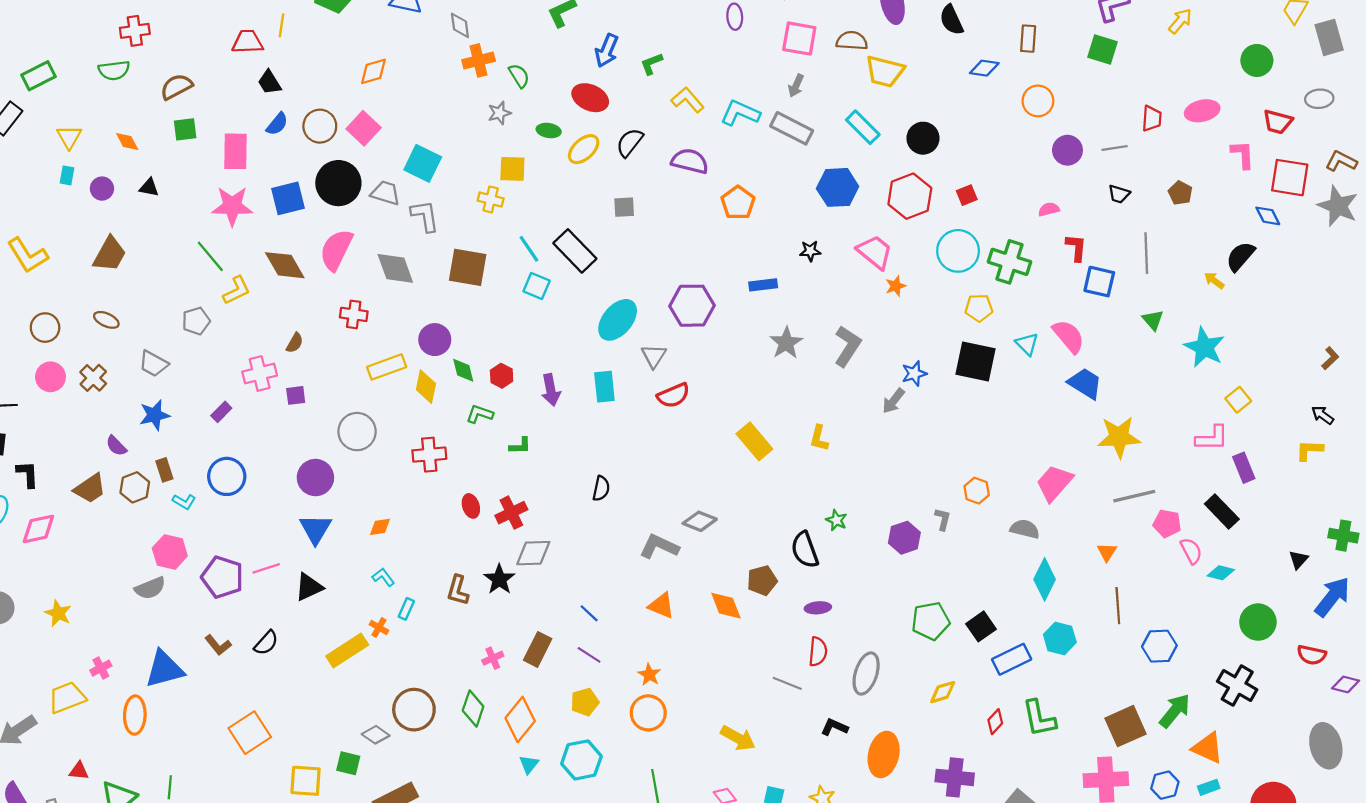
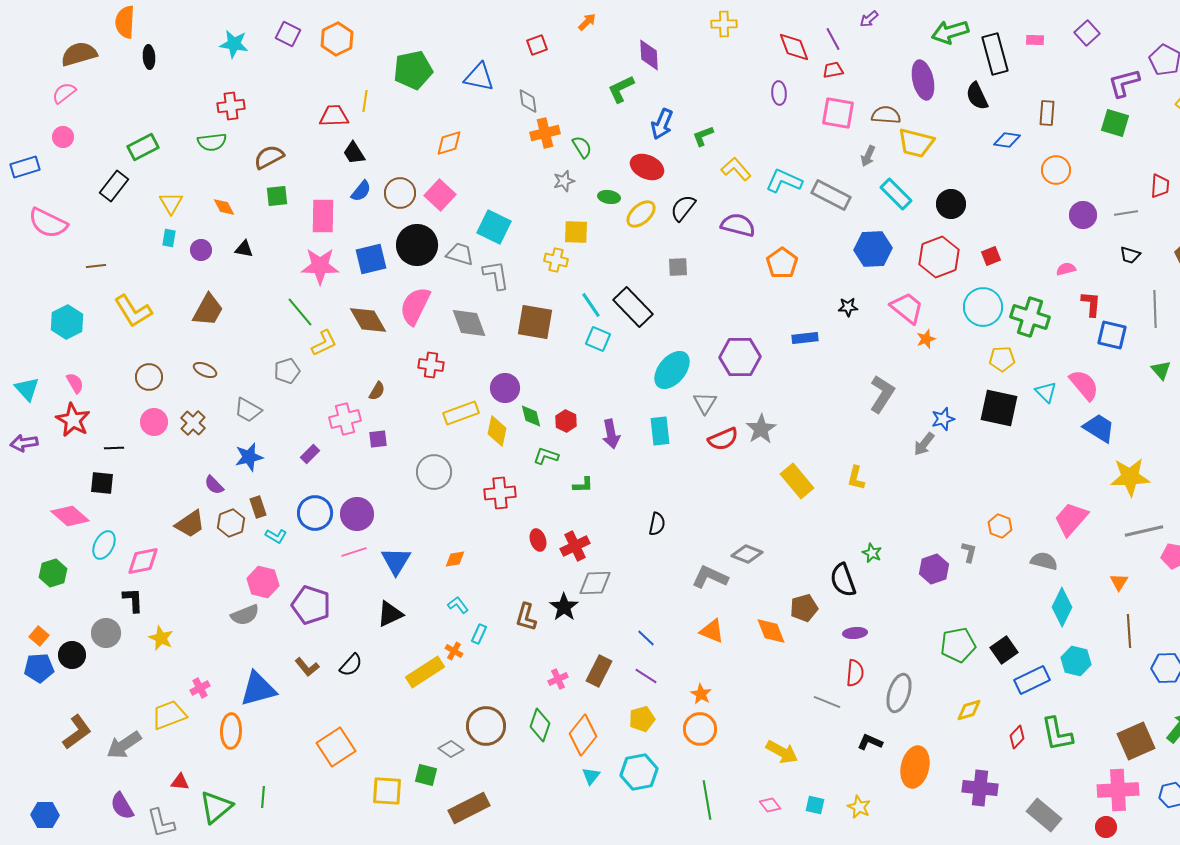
gray arrow: (796, 86) -> (868, 156), moved
gray star: (786, 343) -> (761, 429), moved
black L-shape: (28, 474) -> (133, 600), moved
purple circle: (315, 478) -> (357, 514), moved
pink line: (266, 568) -> (354, 552), moved

